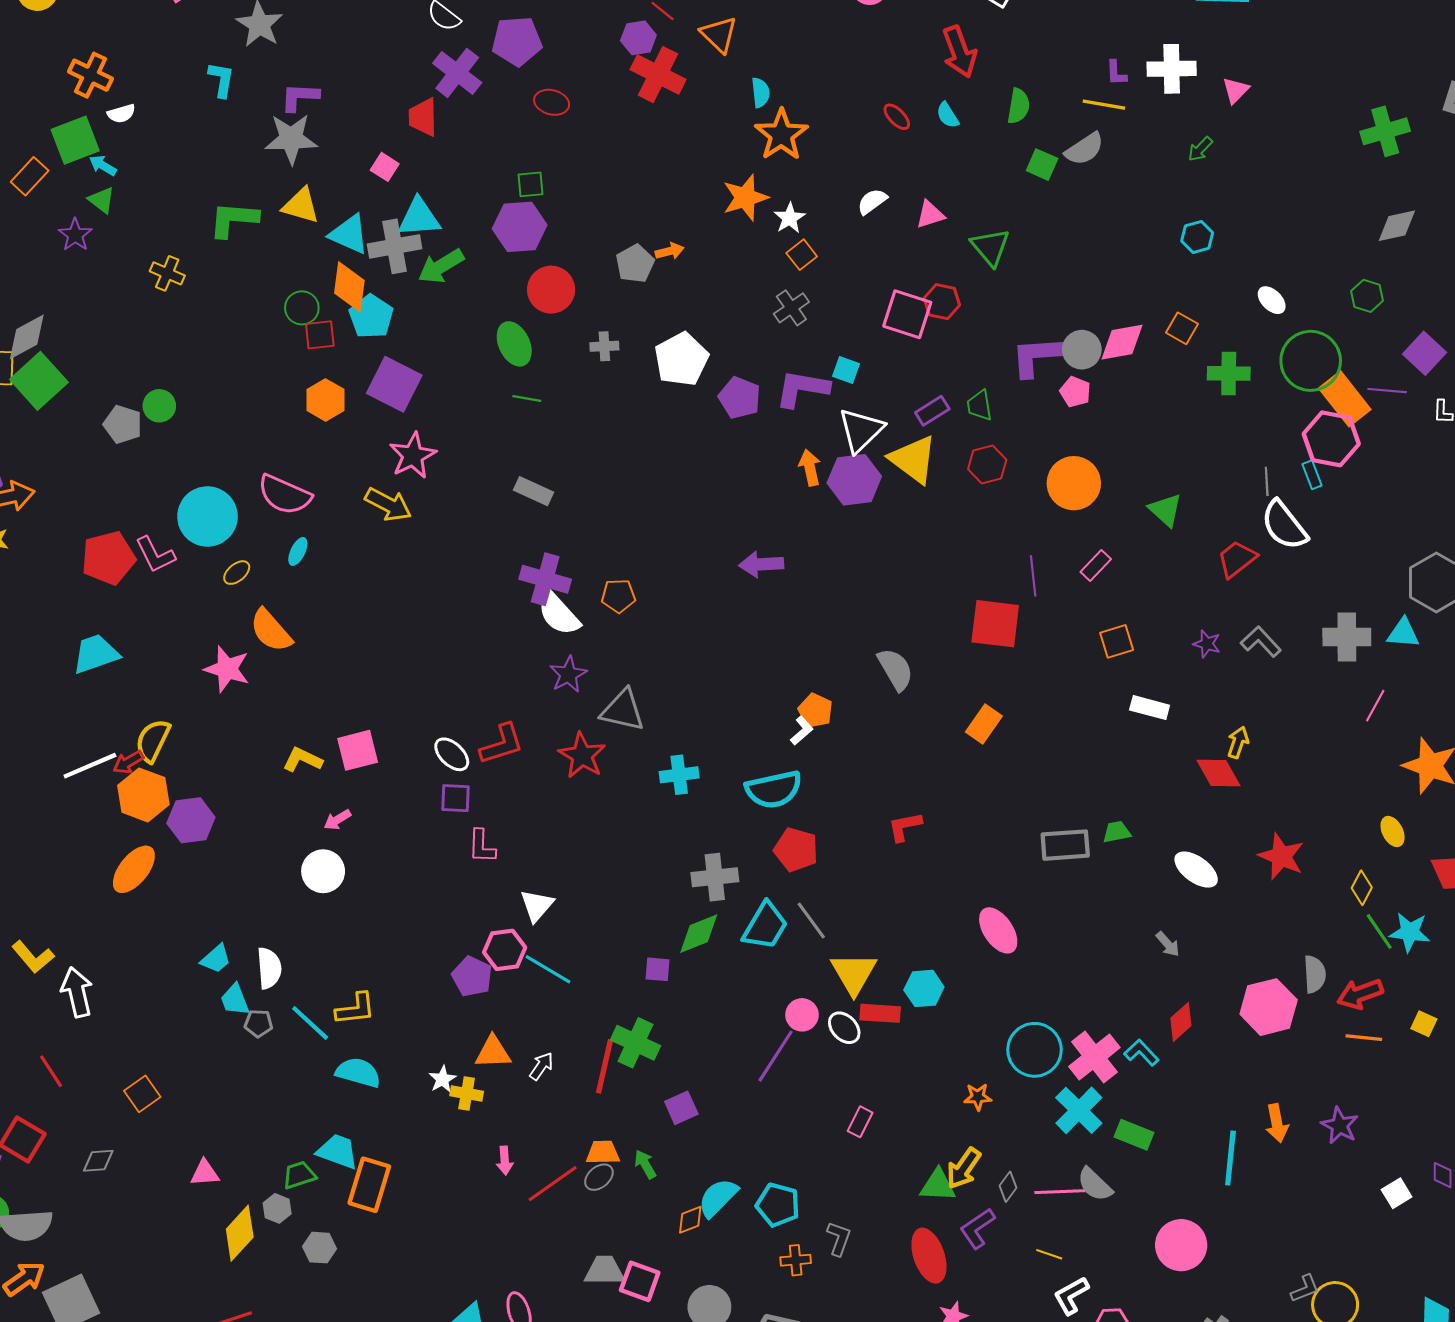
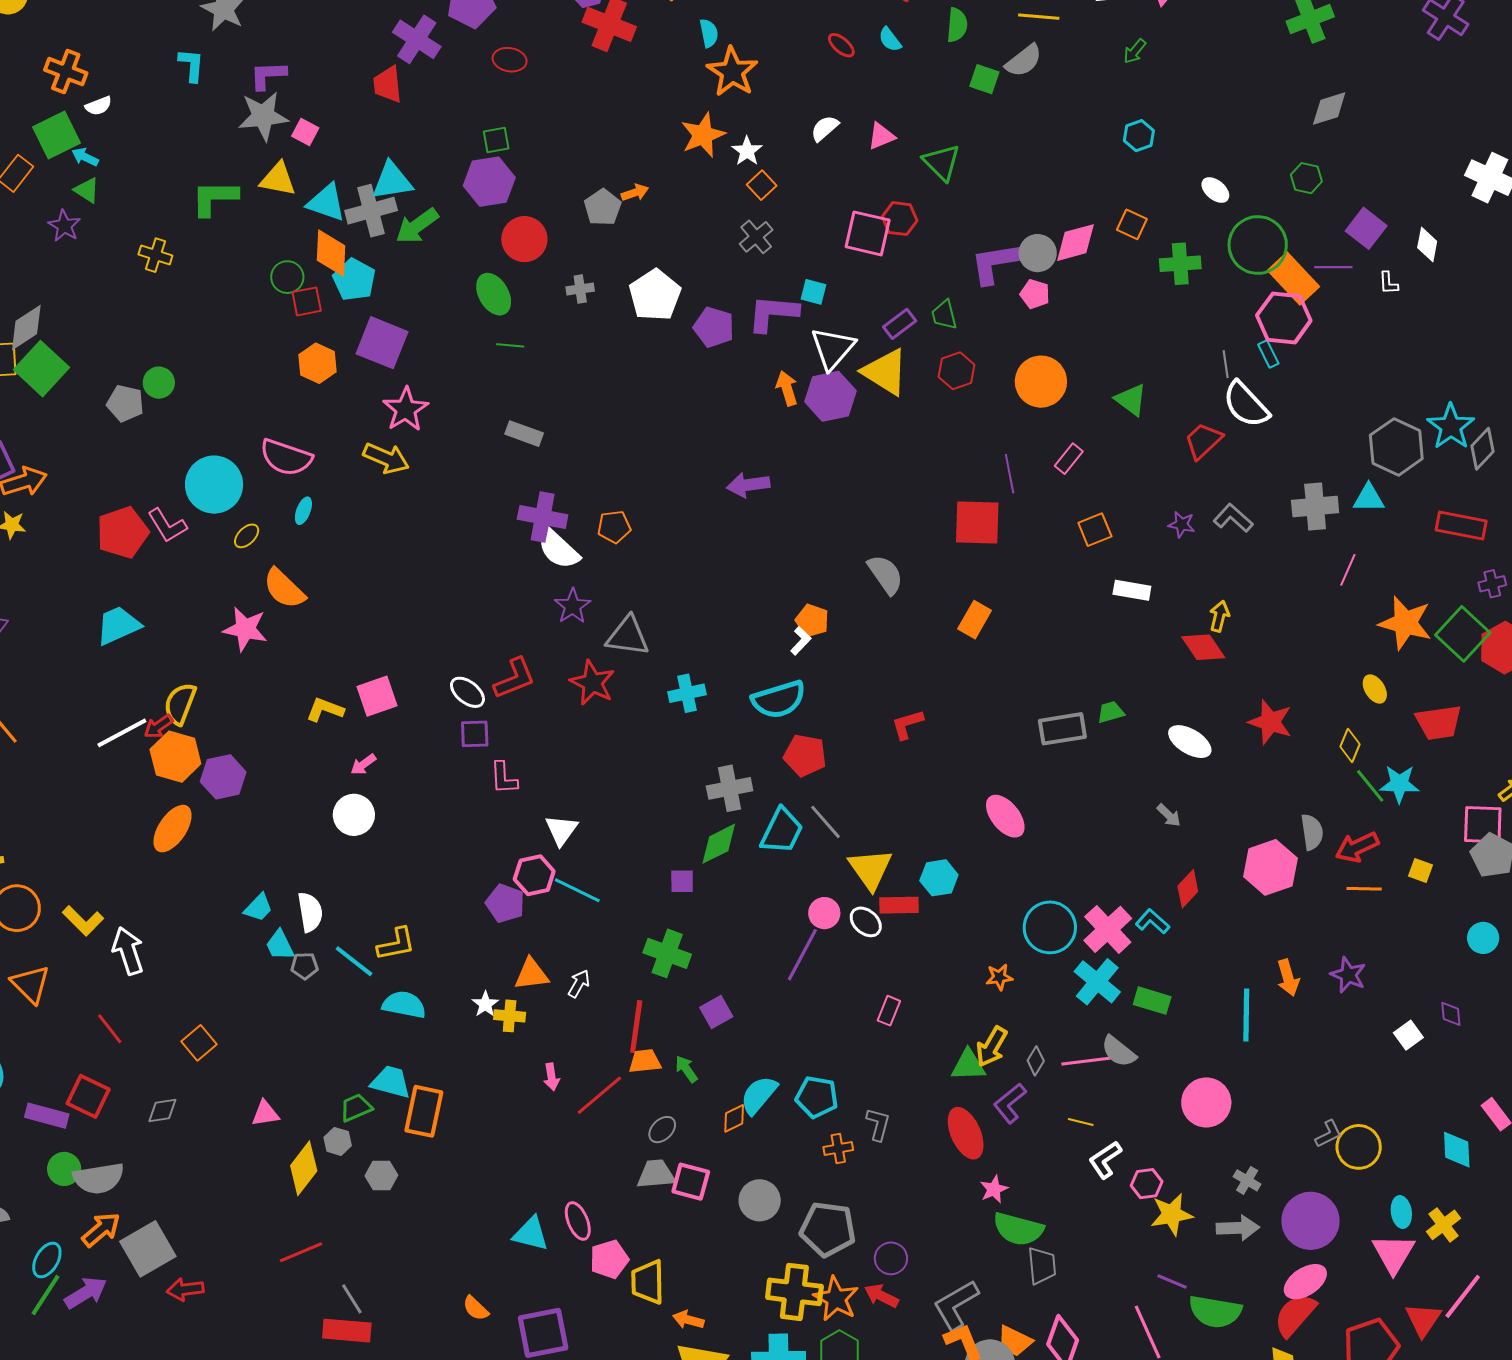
pink square: (385, 167) -> (305, 132), moved
red line: (604, 1066) -> (636, 1027), moved
gray ellipse: (599, 1177) -> (662, 1130), moved

